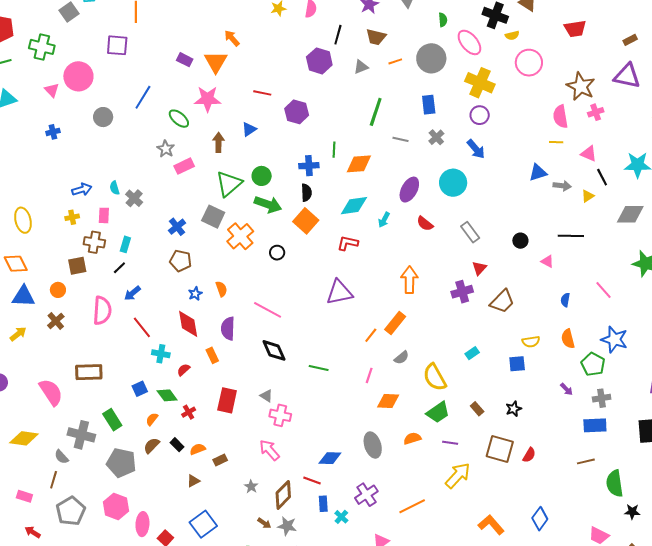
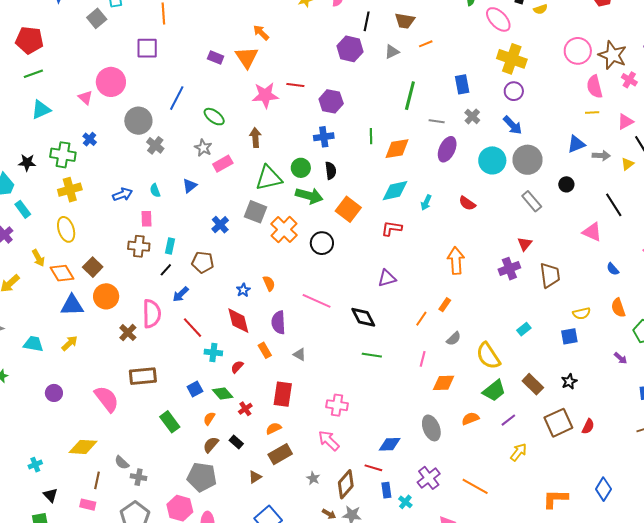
green cross: (42, 47) -> (63, 155), moved
gray circle: (431, 58) -> (527, 160), moved
pink circle: (529, 63) -> (578, 51), moved
pink star: (208, 99) -> (265, 95), moved
pink cross: (596, 112) -> (629, 80), turned -35
gray circle: (103, 117) -> (138, 121), size x1.4
blue triangle: (249, 129) -> (190, 186), moved
blue cross: (53, 132) -> (90, 139), turned -32
pink triangle: (589, 154) -> (625, 122), turned -48
blue cross: (309, 166) -> (324, 137), moved
green triangle: (229, 184) -> (269, 178), turned 32
purple ellipse: (409, 190) -> (447, 149), moved
black semicircle: (306, 193) -> (331, 171), moved
gray cross: (134, 198) -> (155, 145), moved
yellow cross: (72, 217) -> (70, 190), moved, size x1.6
gray rectangle: (470, 232) -> (532, 201), moved
black line: (571, 236) -> (614, 205), turned 60
black circle: (520, 241) -> (566, 184), moved
black circle: (277, 253) -> (322, 243), size x1.5
brown pentagon: (180, 261) -> (203, 262), moved
pink triangle: (547, 261) -> (592, 232), size x1.5
brown square: (77, 266) -> (93, 267), moved, turned -30
orange circle: (58, 290) -> (106, 296), size x1.6
purple triangle: (339, 292) -> (387, 278), size x0.7
blue semicircle: (565, 300) -> (613, 269), turned -48
brown trapezoid: (502, 301) -> (550, 275), turned -48
brown cross: (56, 321) -> (128, 333), moved
orange rectangle: (395, 323) -> (445, 305), size x0.6
black diamond: (274, 350) -> (363, 317), moved
gray triangle: (266, 396) -> (300, 355), moved
brown rectangle: (477, 409) -> (533, 384), size x1.5
gray cross: (81, 435) -> (139, 477), moved, size x0.6
purple line: (450, 443) -> (508, 420), turned -42
orange semicircle: (198, 449) -> (274, 428), moved
brown square: (500, 449) -> (558, 423), turned -36
brown rectangle: (220, 460) -> (280, 454), size x1.6
gray pentagon: (121, 463) -> (202, 477), moved
yellow arrow: (458, 475) -> (518, 452), size x0.7
brown line: (54, 480) -> (97, 480), moved
orange line: (412, 506) -> (475, 486), turned 60
orange L-shape: (491, 525) -> (555, 499), turned -44

